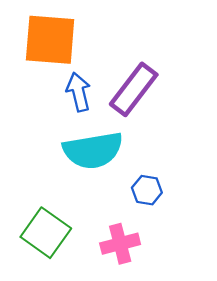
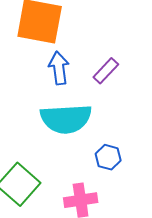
purple rectangle: (134, 89) -> (106, 71), size x0.6

